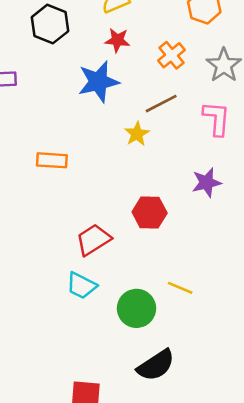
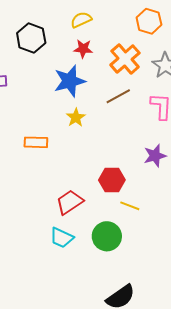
orange cross: (172, 55) -> (125, 59), size x1.4
yellow star: (137, 134) -> (76, 117), moved
yellow line: (180, 288) -> (130, 206), moved
green circle: (136, 308) -> (107, 236), moved

